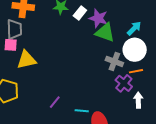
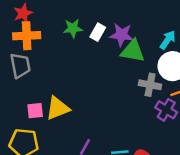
pink square: (11, 45) -> (35, 111), moved
yellow triangle: (26, 60) -> (58, 108), moved

